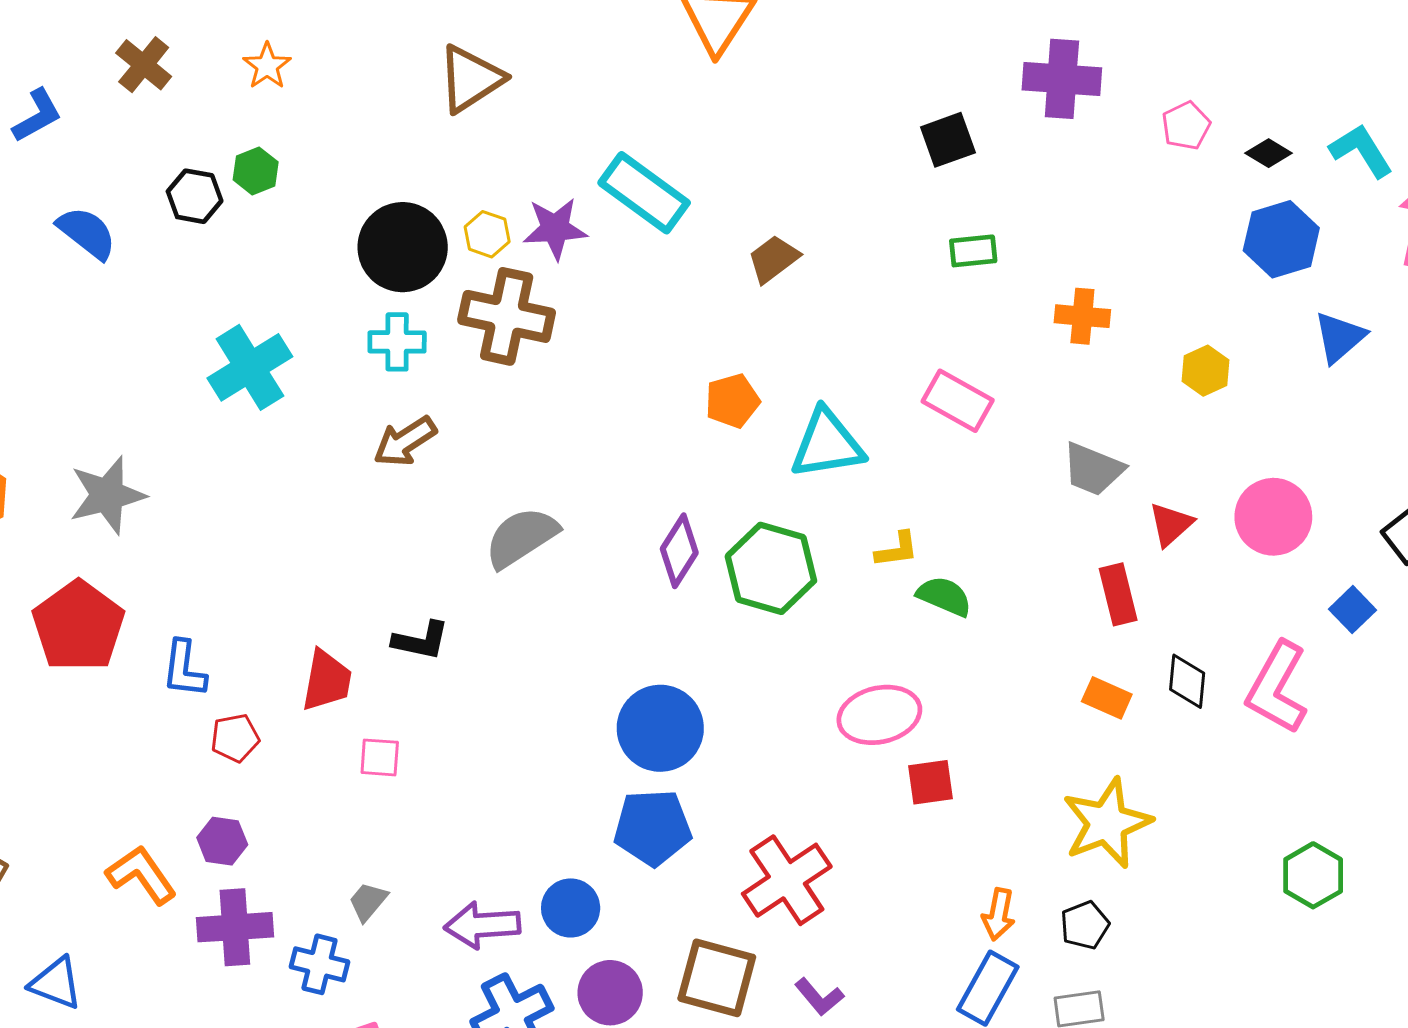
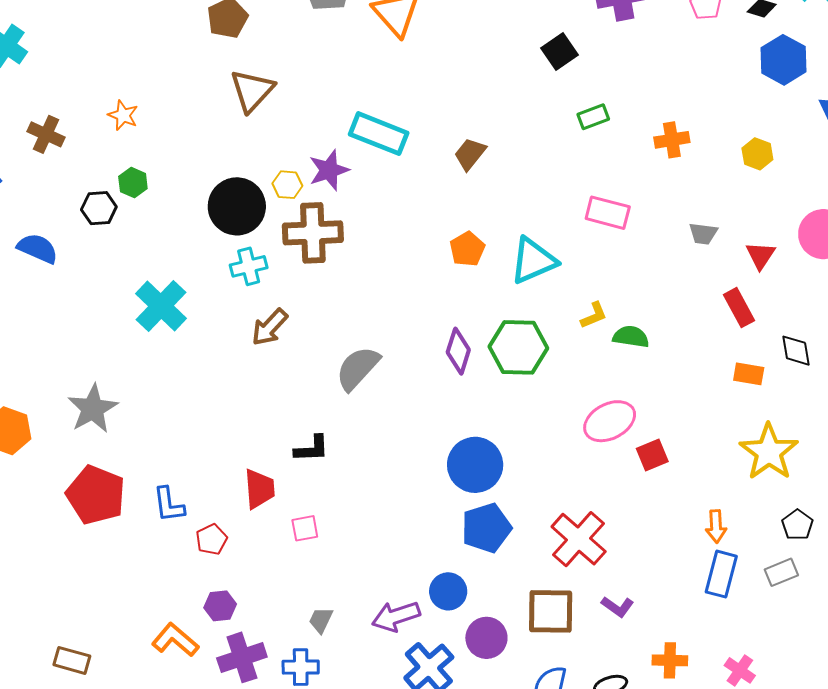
gray trapezoid: (1093, 469) -> (703, 234), size x0.7
black pentagon: (1085, 925) -> (798, 525), moved

